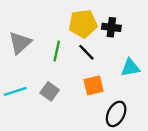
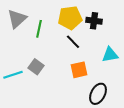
gray triangle: (20, 43) -> (17, 19), moved
green line: (57, 51) -> (39, 29), moved
gray square: (50, 91) -> (36, 67), moved

